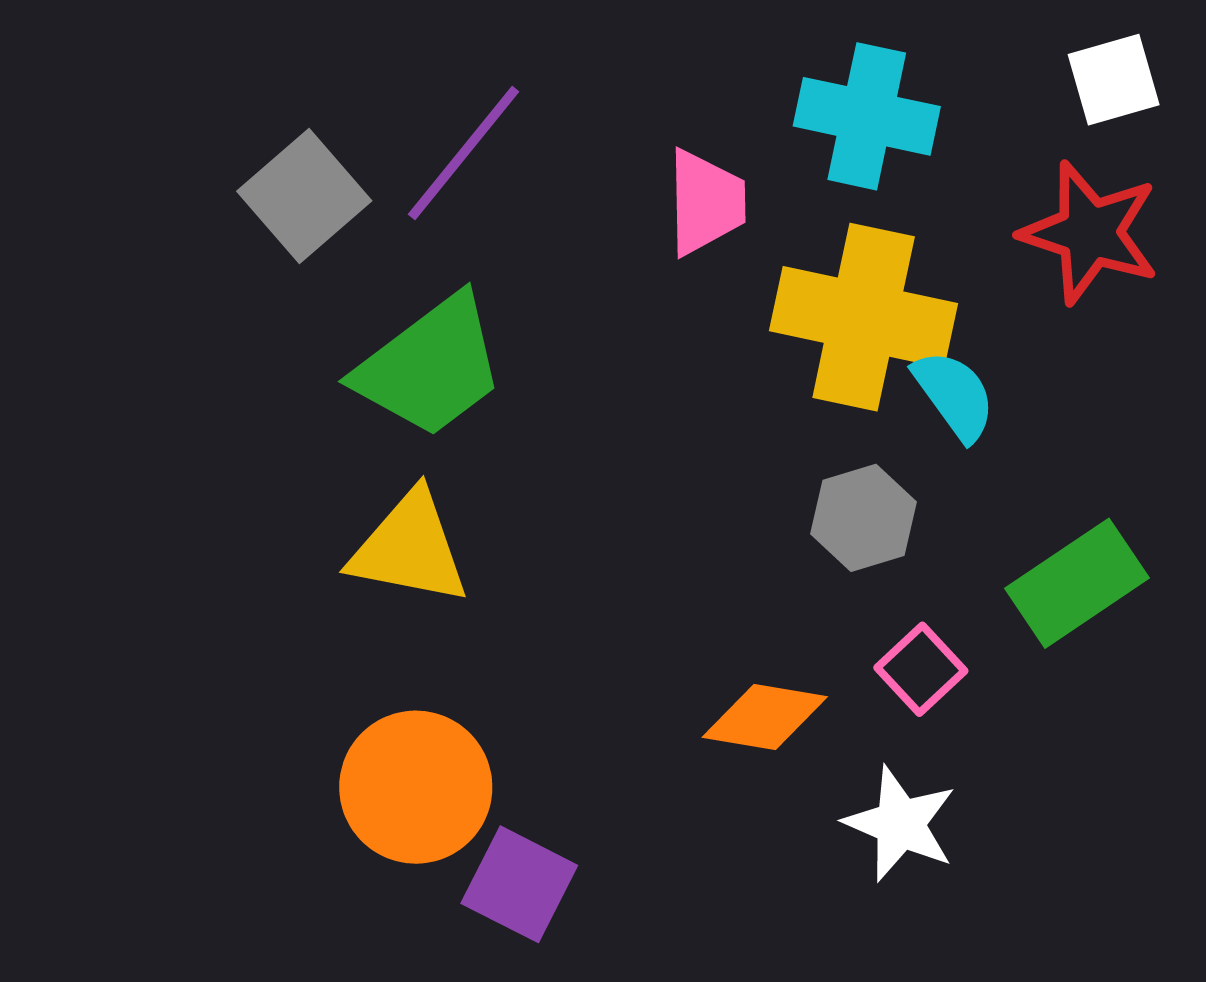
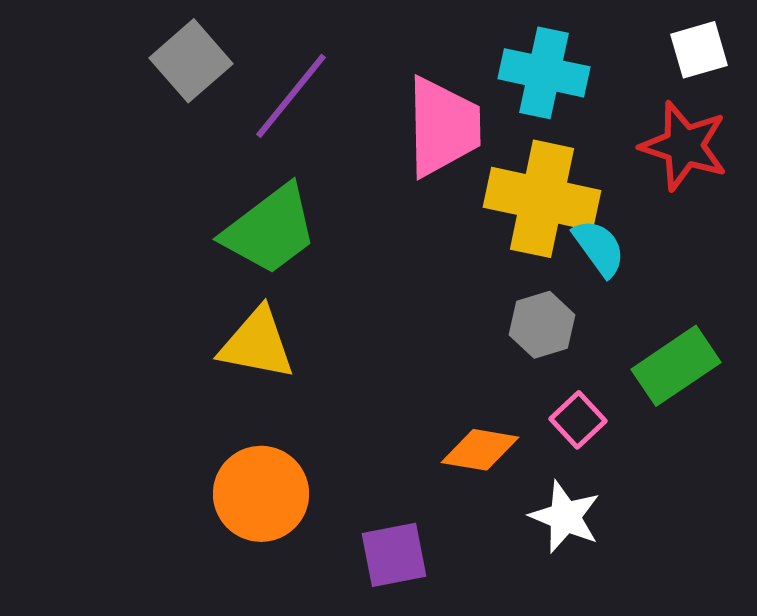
gray square: (304, 196) -> (191, 61), moved
pink trapezoid: (706, 202) -> (443, 127), size x1.5
purple square: (519, 884) -> (394, 555), moved, turned -38

